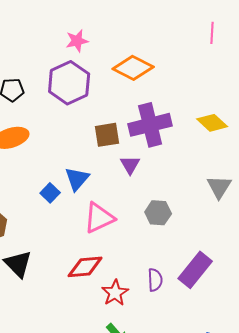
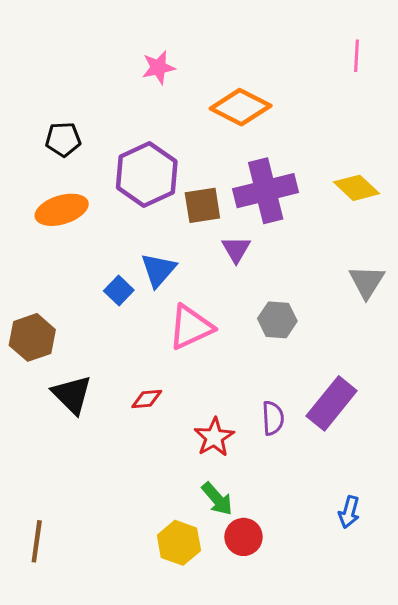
purple hexagon: (69, 83) -> (147, 175), moved
red diamond: (85, 267) -> (147, 399), moved, size x0.6

